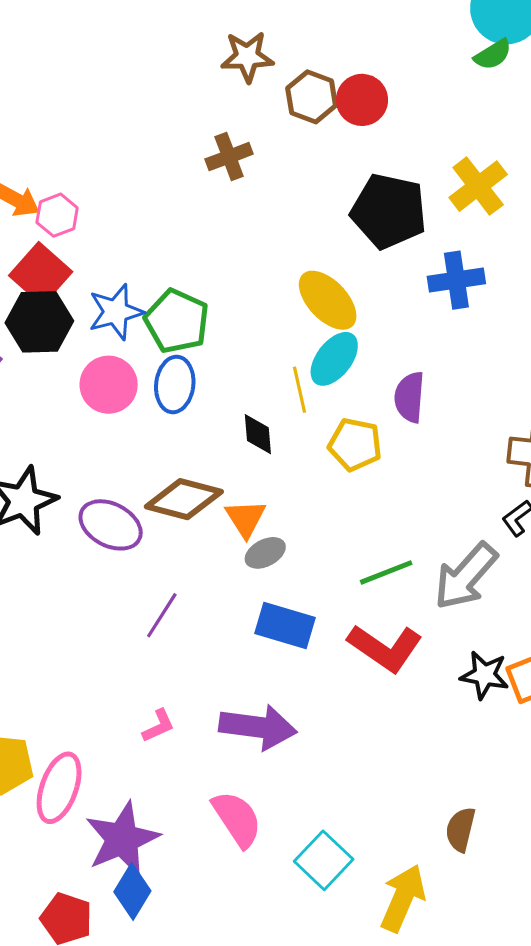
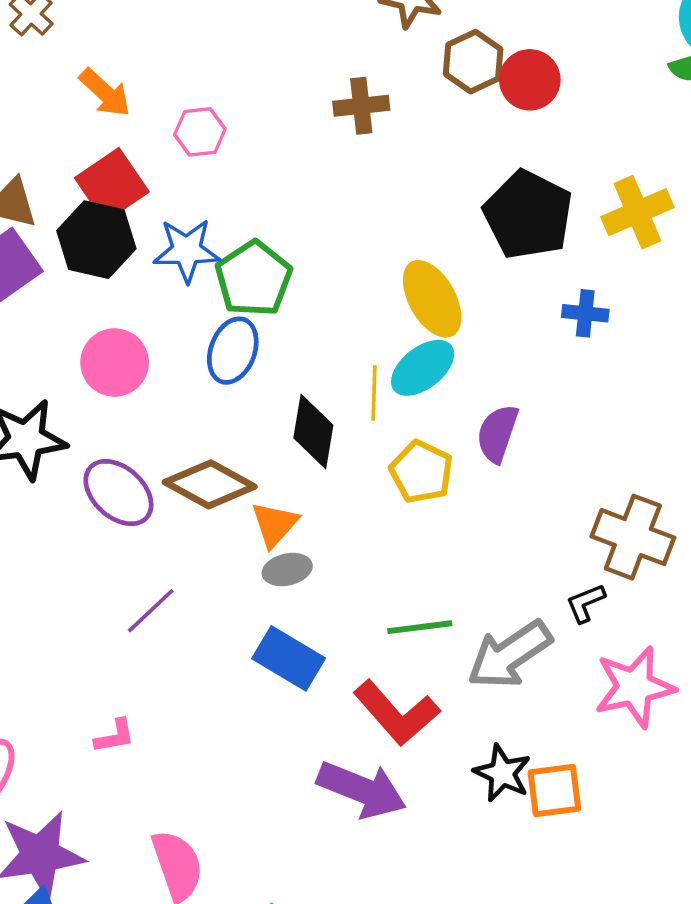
pink hexagon: (57, 215) -> (200, 132), moved
blue cross: (456, 280) -> (585, 313), size x0.7
pink circle: (109, 385) -> (115, 363), moved
black diamond: (258, 434) -> (313, 432), size x1.4
purple arrow: (258, 727) -> (362, 790), moved

